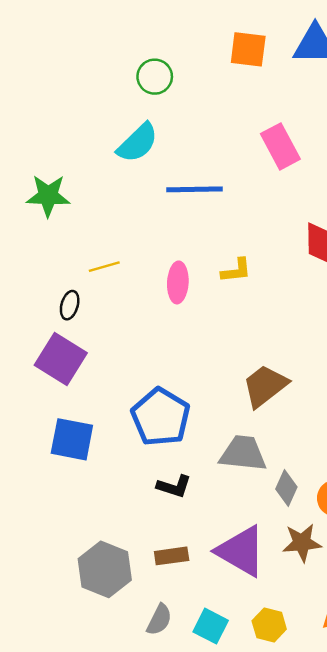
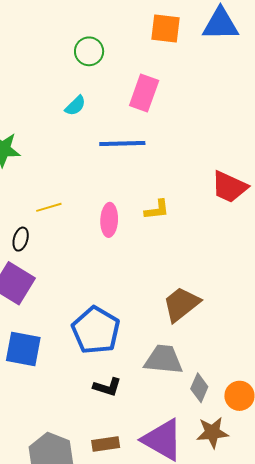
cyan semicircle: (138, 143) -> (75, 106), size x0.6
pink rectangle: (280, 146) -> (144, 93), moved, turned 48

